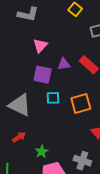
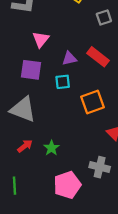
purple square: (43, 75) -> (31, 70), moved
cyan square: (53, 98) -> (63, 82), moved
green star: (42, 152) -> (51, 148), moved

